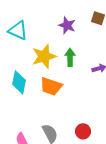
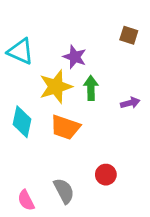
purple star: (67, 25) -> (75, 57), moved
red circle: (83, 131) -> (106, 175), moved

